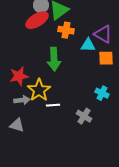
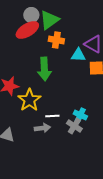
cyan cross: (102, 93) -> (80, 115), moved
gray arrow: (22, 100) -> (42, 128), moved
white line: (53, 105) -> (52, 116), moved

